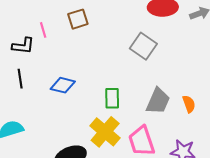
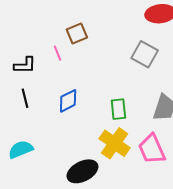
pink line: (43, 30) -> (58, 53), moved
blue diamond: (63, 85) -> (68, 101), turned -35

